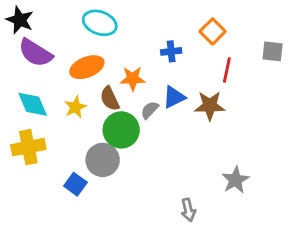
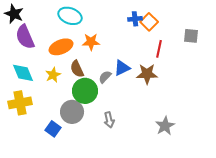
blue cross: (171, 51) -> (135, 19), moved
purple semicircle: (35, 53) -> (25, 37), turned 35
orange star: (133, 79) -> (91, 42), moved
gray arrow: (188, 210) -> (109, 120), moved

